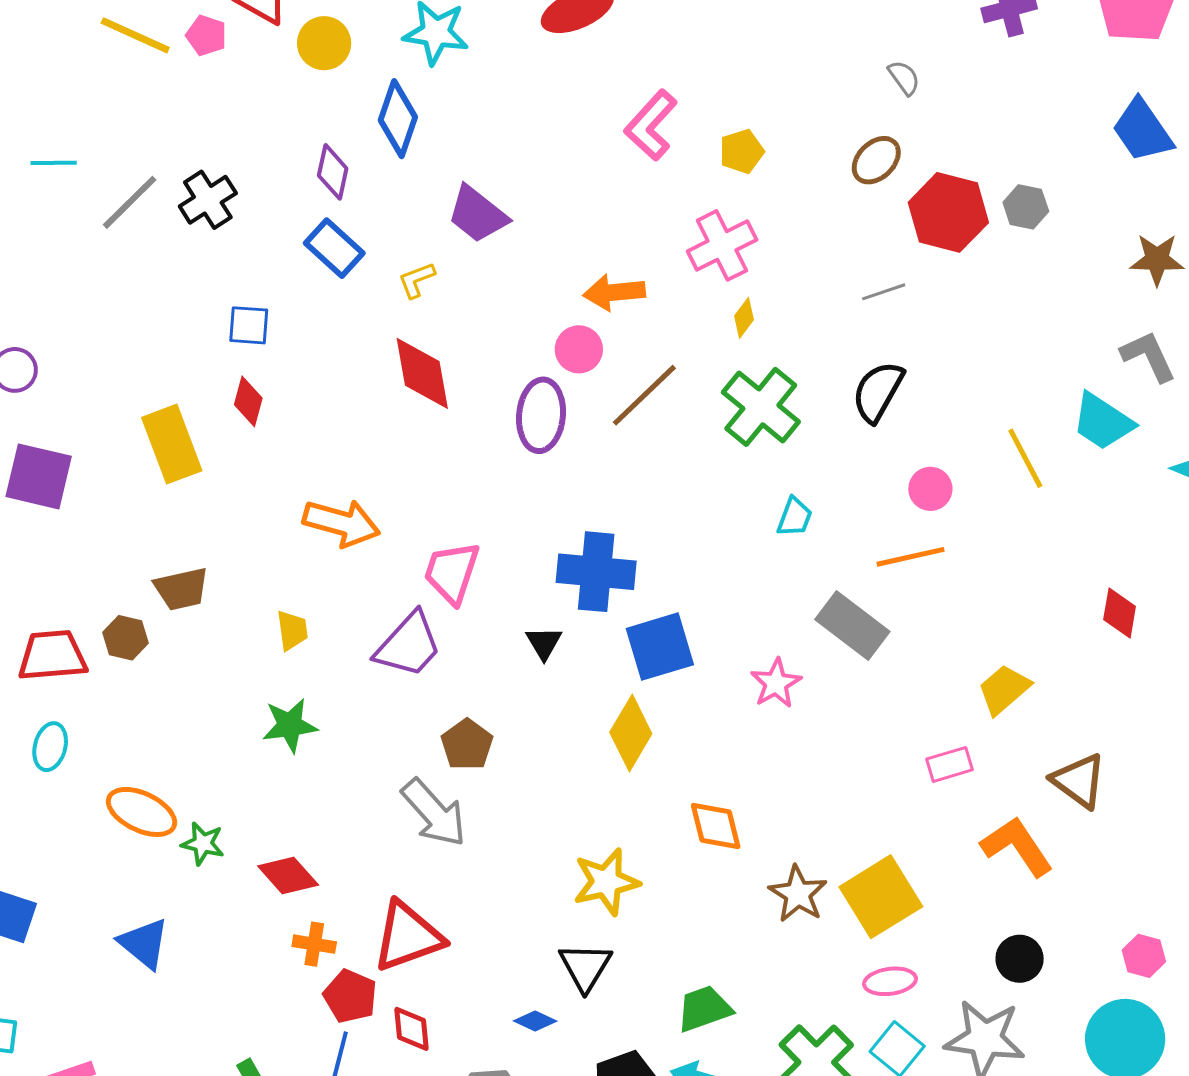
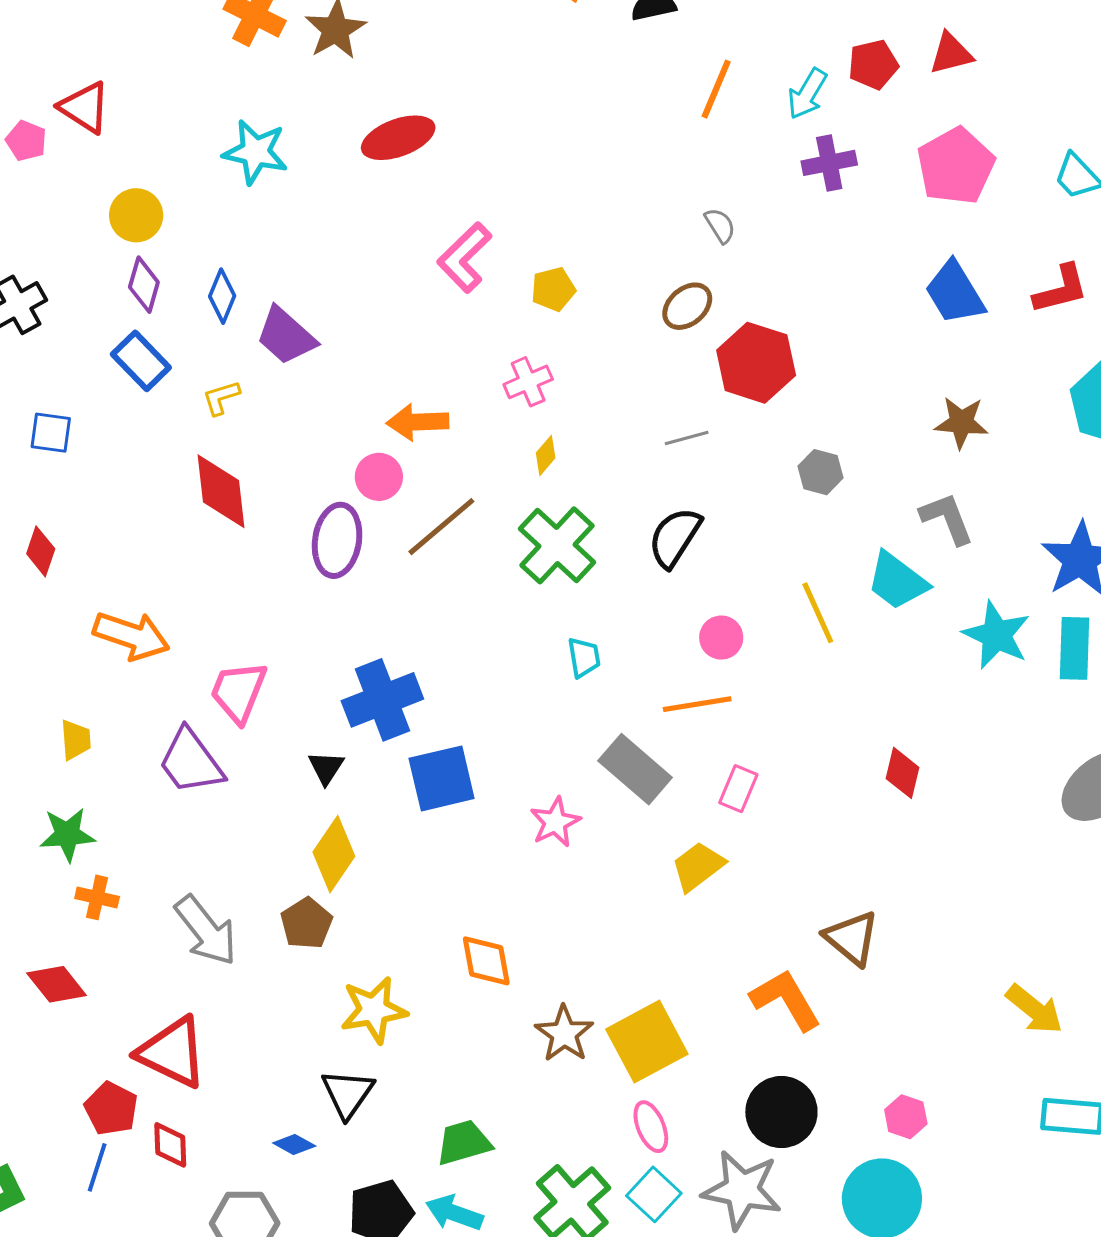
yellow circle: (324, 43) -> (136, 215), moved
blue diamond: (398, 119) -> (222, 296), moved, size x0.7
gray hexagon: (1026, 207) -> (821, 472), moved
pink cross: (722, 245) -> (528, 382), size x0.7
red diamond: (248, 401) -> (41, 551), moved
cyan trapezoid: (795, 517) -> (584, 657), turned -33
blue cross: (596, 572) -> (382, 700), turned -30
purple trapezoid: (409, 645) -> (191, 762), turned 98
yellow trapezoid: (1004, 689) -> (698, 866), moved
yellow diamond: (631, 733) -> (334, 854), moved
brown pentagon: (467, 745) -> (306, 923), moved
pink rectangle: (950, 764) -> (738, 789), moved, turned -54
red triangle: (408, 936) -> (172, 1052), turned 42
orange cross: (314, 944) -> (97, 897), moved
black circle: (1020, 959) -> (781, 1112), size x1.5
pink ellipse: (890, 981) -> (651, 1127), turned 72

